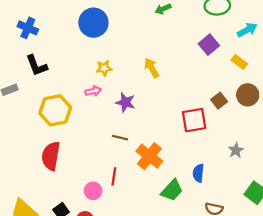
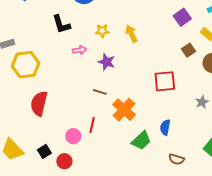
black L-shape: (37, 65) -> (61, 24), moved
yellow star: (104, 68) -> (102, 31), moved
brown square: (219, 101) -> (188, 50), moved
yellow hexagon: (55, 110) -> (26, 65), moved
gray star: (236, 150) -> (202, 102), moved

